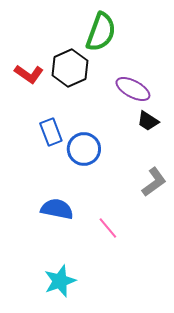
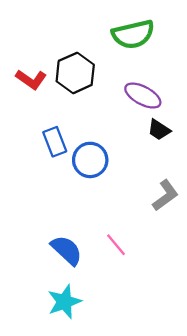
green semicircle: (101, 32) -> (133, 34), moved, turned 57
blue semicircle: (57, 209) -> (67, 250), moved, turned 32

